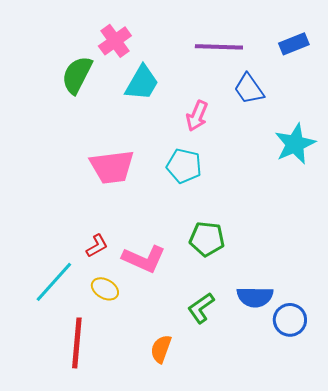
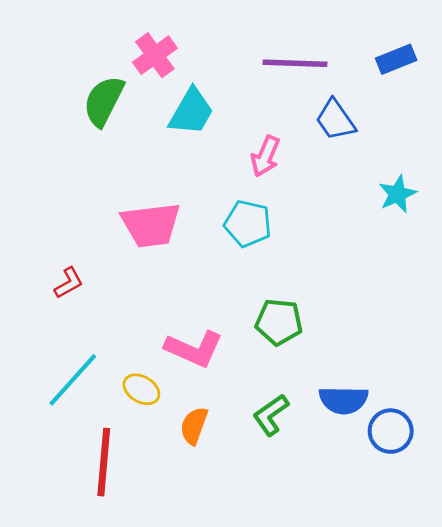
cyan star: (295, 144) -> (397, 194), size x0.7
red L-shape: (97, 246) -> (69, 283), moved
orange semicircle: (161, 349) -> (194, 426), moved

